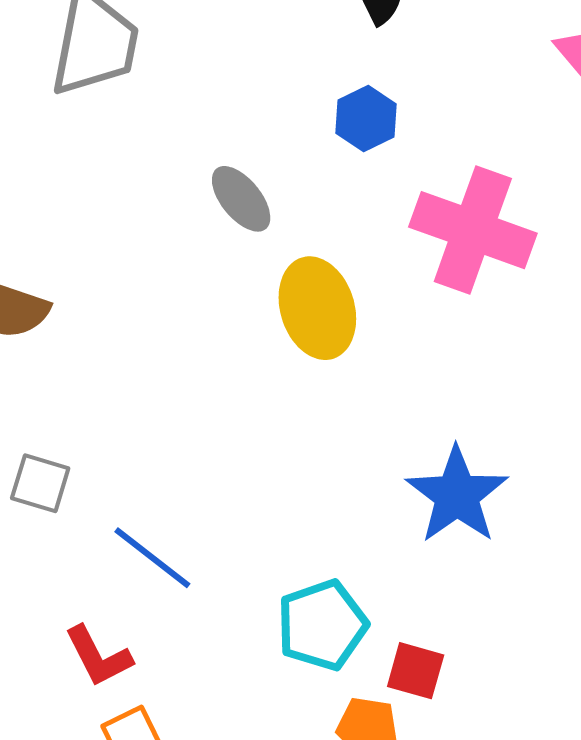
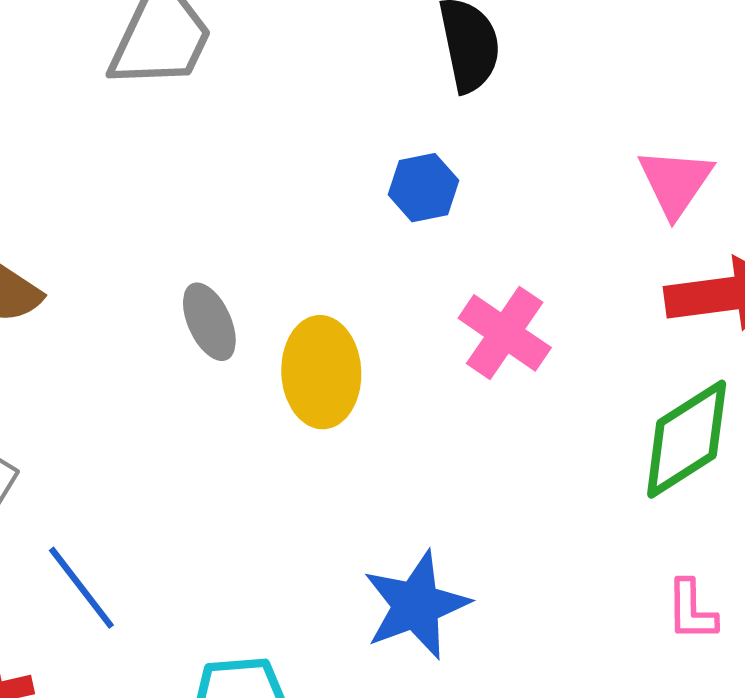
gray ellipse: (241, 199) -> (209, 322), moved
pink cross: (473, 230) -> (505, 333), size x0.7

